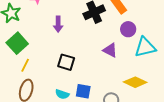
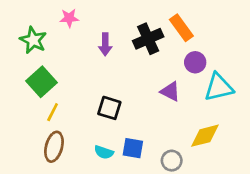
purple arrow: (58, 24) -> (105, 44), moved
yellow diamond: (135, 82) -> (205, 136), turned -40

